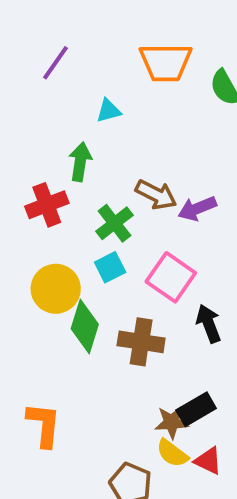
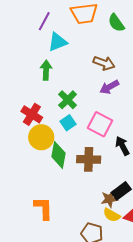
purple line: (55, 63) -> (44, 21), moved
cyan triangle: (109, 111) -> (58, 42), size x1.5
brown arrow: (156, 195) -> (104, 63), moved
red cross: (47, 205) -> (32, 114), moved, turned -30

